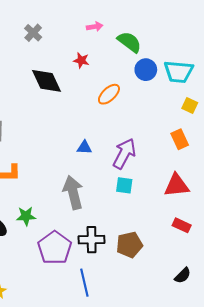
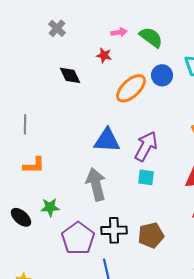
pink arrow: (95, 27) -> (119, 32), moved
blue circle: (146, 70) -> (162, 75), moved
black diamond: (46, 81) -> (70, 75), size x0.7
orange ellipse: (109, 94) -> (131, 88), size x1.4
blue triangle: (84, 147) -> (107, 140), size x1.8

